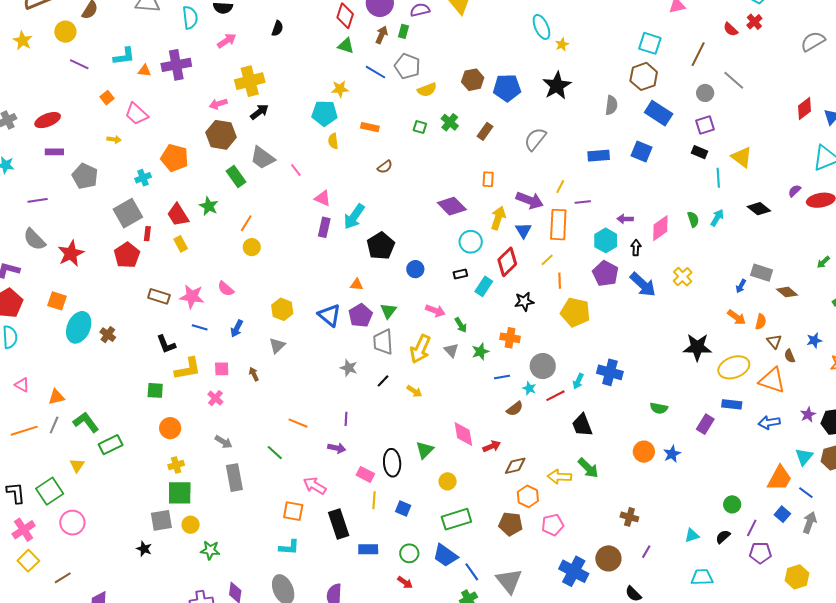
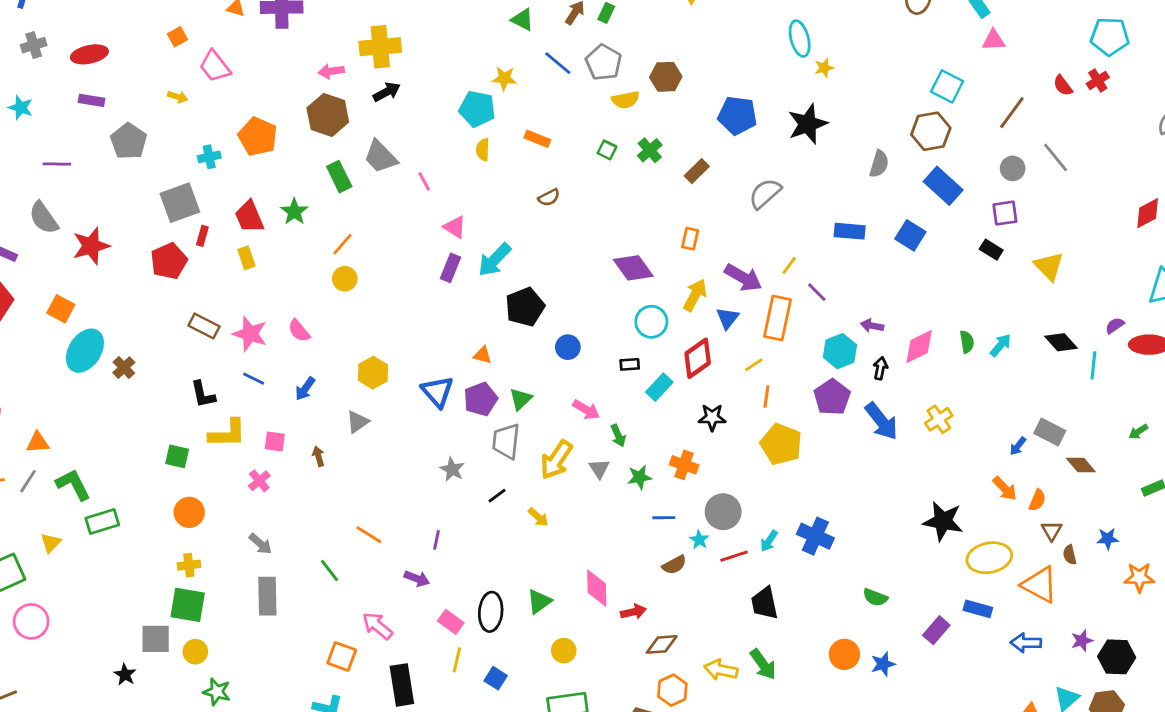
brown hexagon: (473, 80) -> (666, 77), moved
cyan line: (718, 178) -> (1093, 365), moved
purple line: (583, 202) -> (817, 292), turned 42

